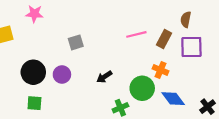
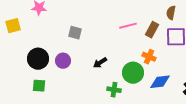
gray square: (76, 42) -> (75, 33), turned 32
blue diamond: (173, 99) -> (160, 82), turned -60
green cross: (120, 108) -> (114, 90), turned 32

